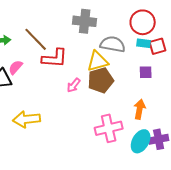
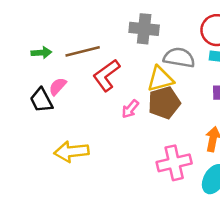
brown line: (36, 39) -> (83, 51), turned -60
red L-shape: (55, 58) -> (106, 75), turned 140

